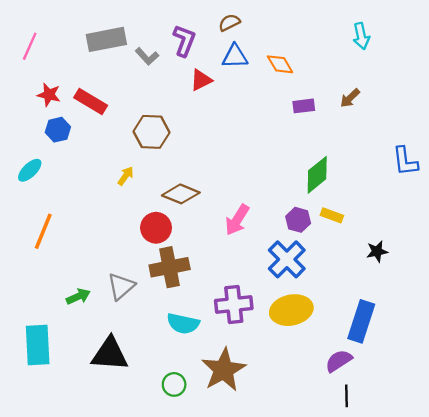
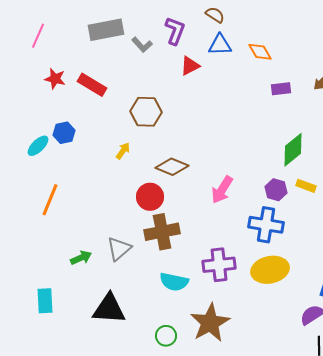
brown semicircle: (229, 23) -> (215, 15), turned 60
blue hexagon: (58, 130) -> (64, 133), moved
blue cross: (287, 259) -> (266, 225), turned -36
cyan rectangle: (38, 345) -> (45, 301), size x0.7

